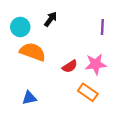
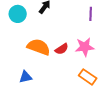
orange semicircle: (33, 52) -> (39, 47), moved
orange rectangle: (88, 92) -> (88, 77), moved

